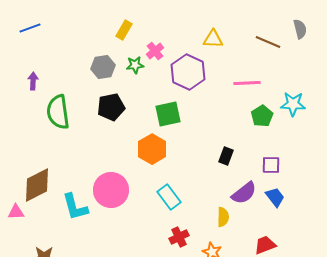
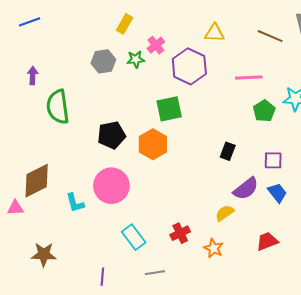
black pentagon: (111, 107) -> (111, 135), moved
cyan rectangle: (169, 197) -> (134, 237), moved
cyan L-shape: (75, 207) -> (75, 203), size x0.7
yellow semicircle: (223, 217) -> (225, 213), turned -126

